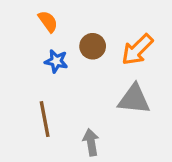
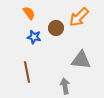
orange arrow: (137, 50) -> (79, 17), moved
gray arrow: (91, 142) -> (65, 86), moved

